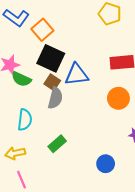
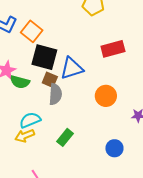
orange circle: (118, 98) -> (106, 96), moved
cyan semicircle: (25, 120) -> (30, 120), turned -110
yellow arrow: (15, 153) -> (25, 136), moved

